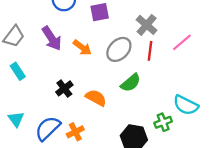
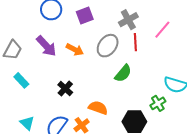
gray cross: (147, 25) -> (128, 20), turned 30
orange semicircle: (96, 98) -> (98, 108), moved

